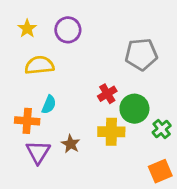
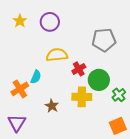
yellow semicircle: (39, 65) -> (57, 55), moved
orange cross: (27, 121) -> (20, 89), turned -36
purple triangle: (38, 152) -> (17, 123), moved

